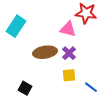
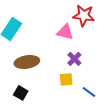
brown ellipse: (45, 52) -> (27, 62), moved
purple cross: (69, 53) -> (74, 59), moved

